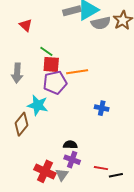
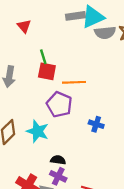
green line: (46, 51) -> (43, 57), turned 32
purple pentagon: (55, 83) -> (59, 104), moved, turned 30
cyan star: (38, 105) -> (38, 131), moved

